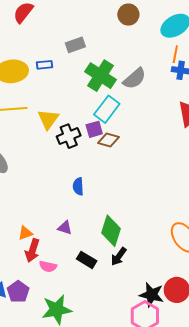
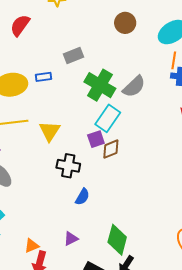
black cross: (69, 136) -> (68, 166), moved, turned 35
brown diamond: (109, 140) -> (111, 149), turned -35
blue semicircle: (78, 186) -> (82, 197), turned -144
purple triangle: (65, 228) -> (71, 239), turned -42

